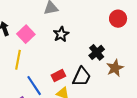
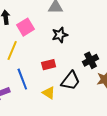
red rectangle: (58, 76) -> (49, 65), moved

